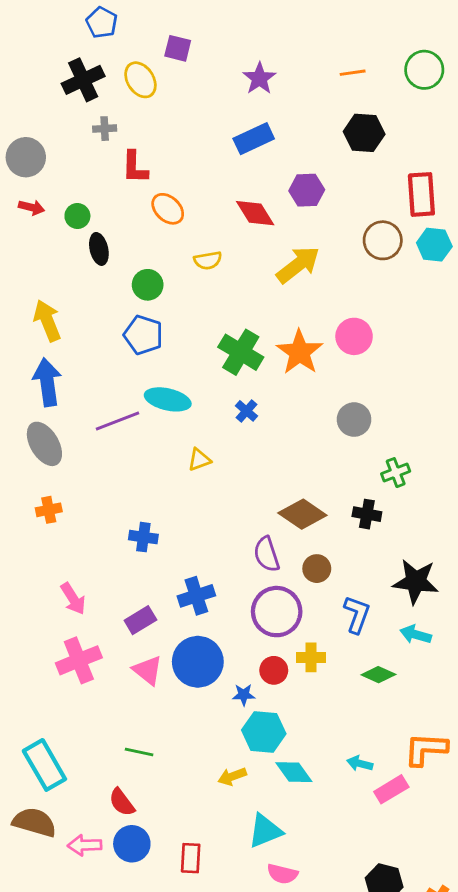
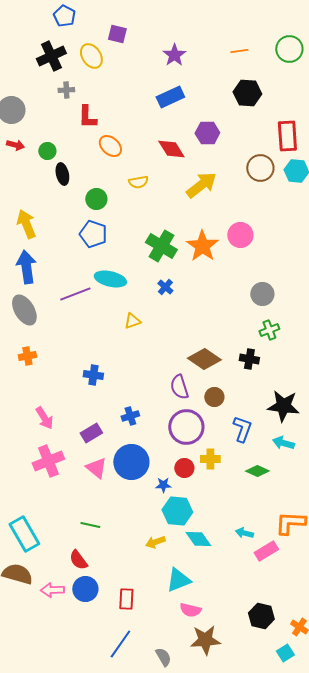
gray circle: (354, 420) -> (262, 294), moved
blue cross: (196, 596) -> (130, 416), size x0.7

